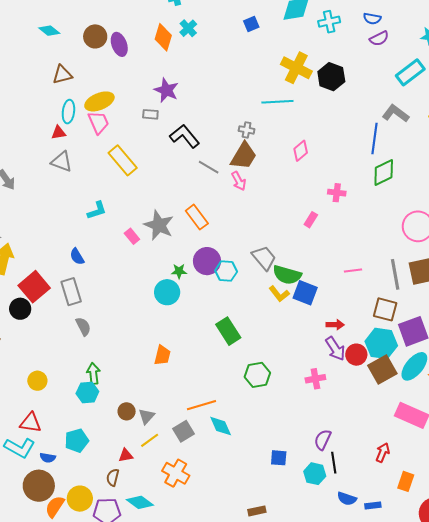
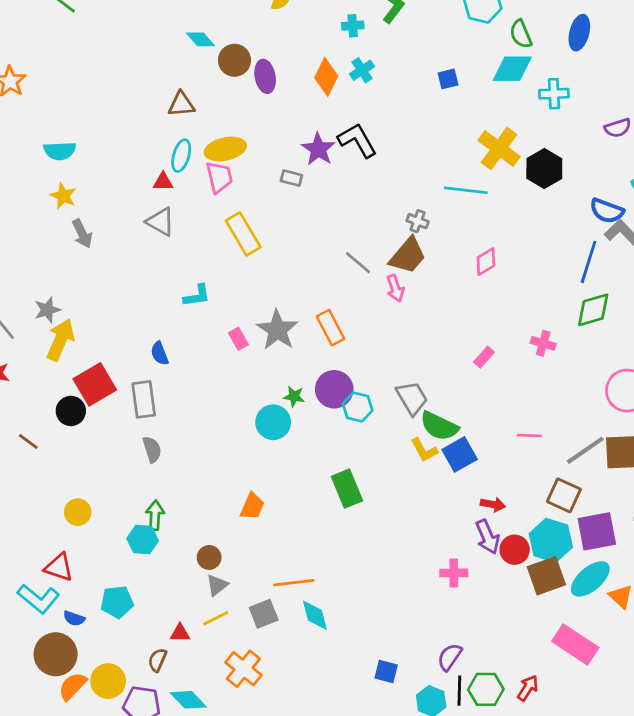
blue semicircle: (372, 19) -> (607, 211), moved, size x1.4
cyan diamond: (49, 31) -> (200, 39), moved
black L-shape: (185, 136) -> (357, 140), moved
pink cross: (337, 193) -> (543, 343), moved
gray line: (395, 274) -> (585, 450), turned 56
blue square: (305, 293) -> (460, 454), turned 30
green hexagon: (257, 375) -> (486, 689), moved
brown circle: (127, 411) -> (209, 557), moved

